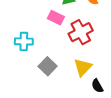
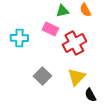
cyan cross: (24, 41) -> (19, 38), moved

